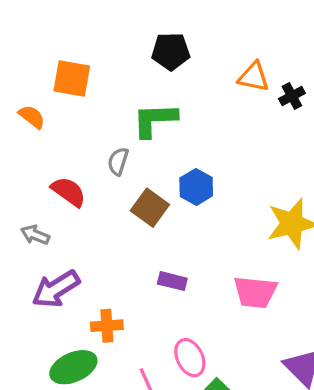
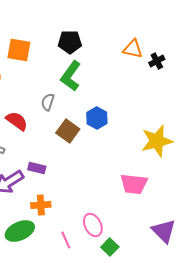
black pentagon: (171, 51) -> (70, 42), moved
green L-shape: (155, 120) -> (71, 76), turned -52
purple rectangle: (172, 281) -> (37, 168), moved

